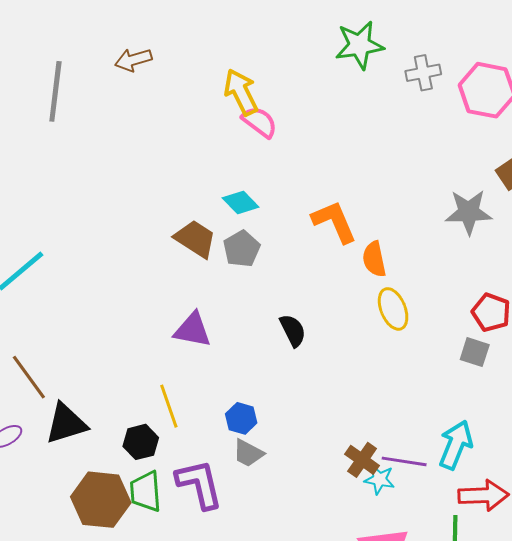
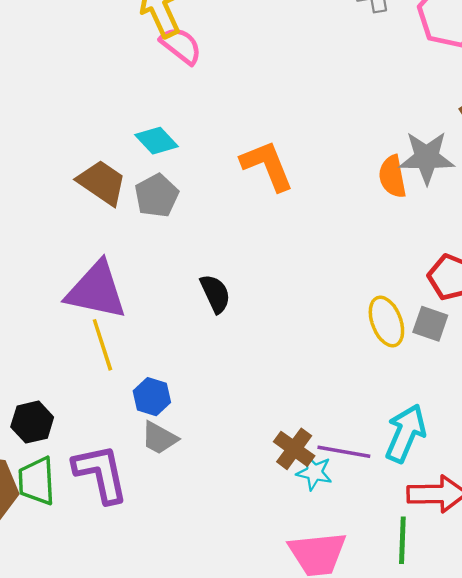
orange semicircle: (374, 259) -> (392, 177), moved
yellow ellipse: (393, 309) -> (386, 322), moved
purple triangle: (193, 330) -> (96, 290), size x1.4
yellow line: (169, 406) -> (102, 345), moved

